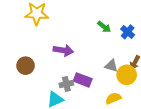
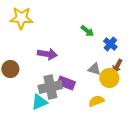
blue cross: (128, 32) -> (110, 44), moved
gray cross: (66, 84) -> (50, 87), size x1.6

